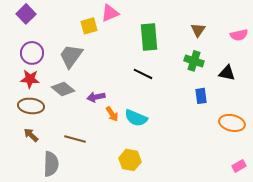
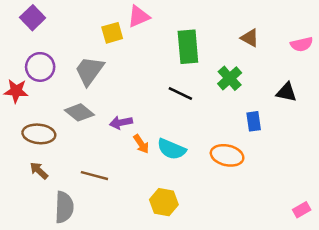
brown triangle: (198, 30) -> (250, 38), turned -35
green cross: (194, 61) -> (230, 78), moved, turned 30
red star: (30, 79) -> (16, 91), moved
orange ellipse: (232, 123) -> (227, 155), moved

